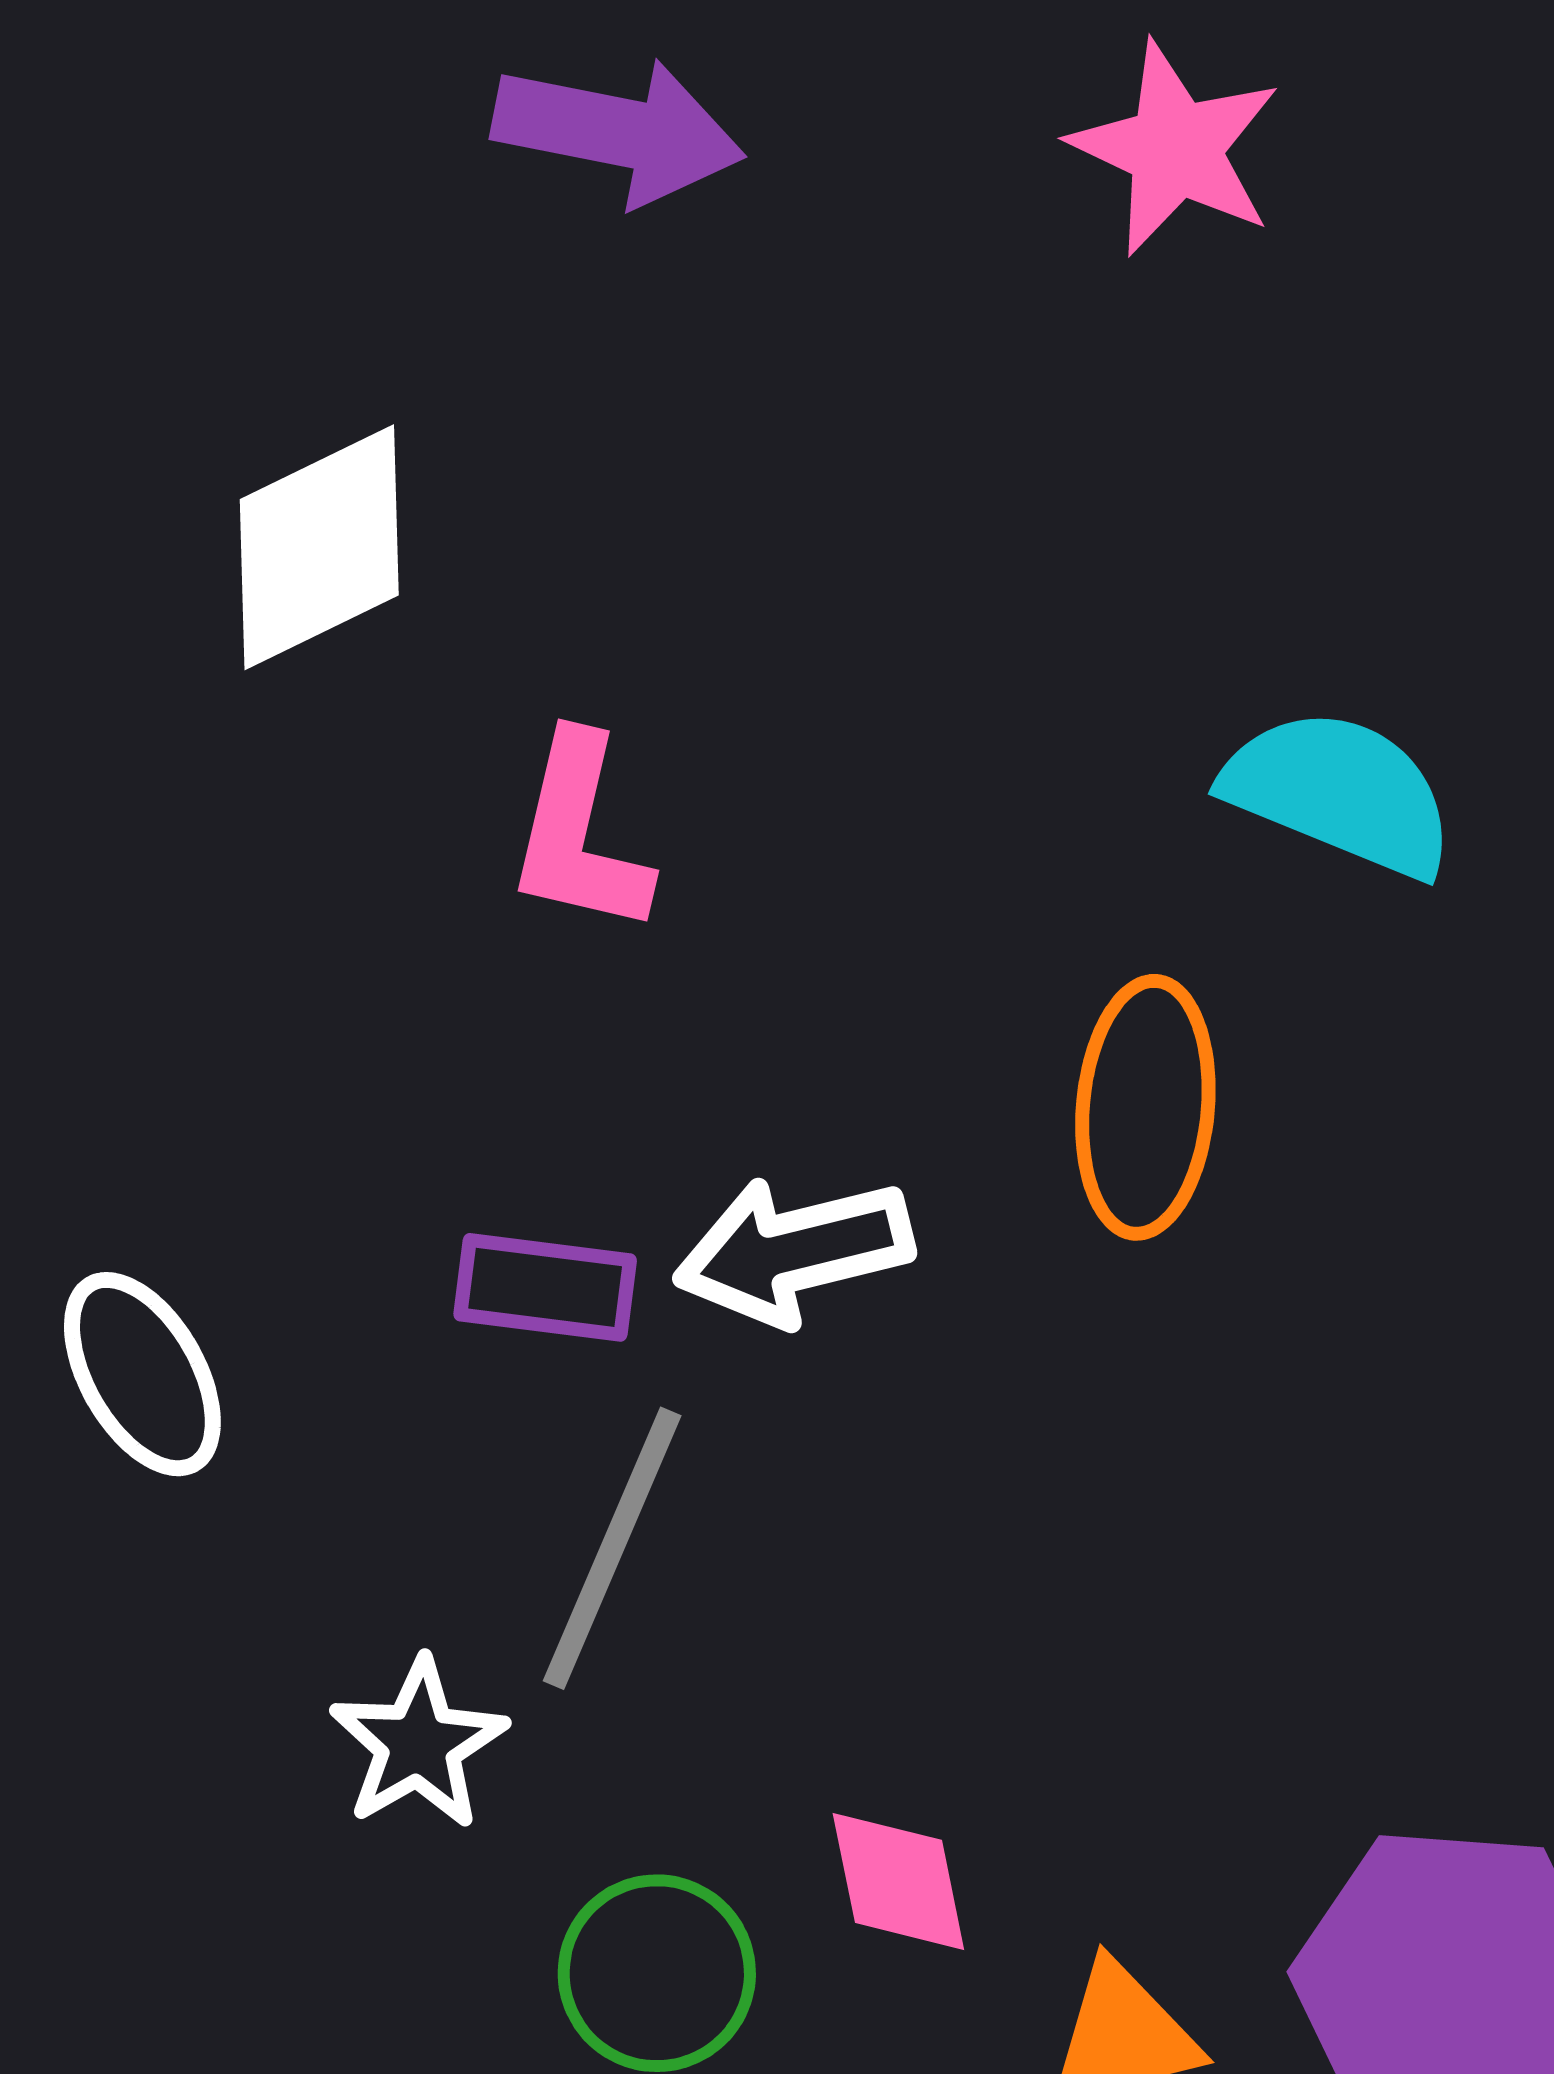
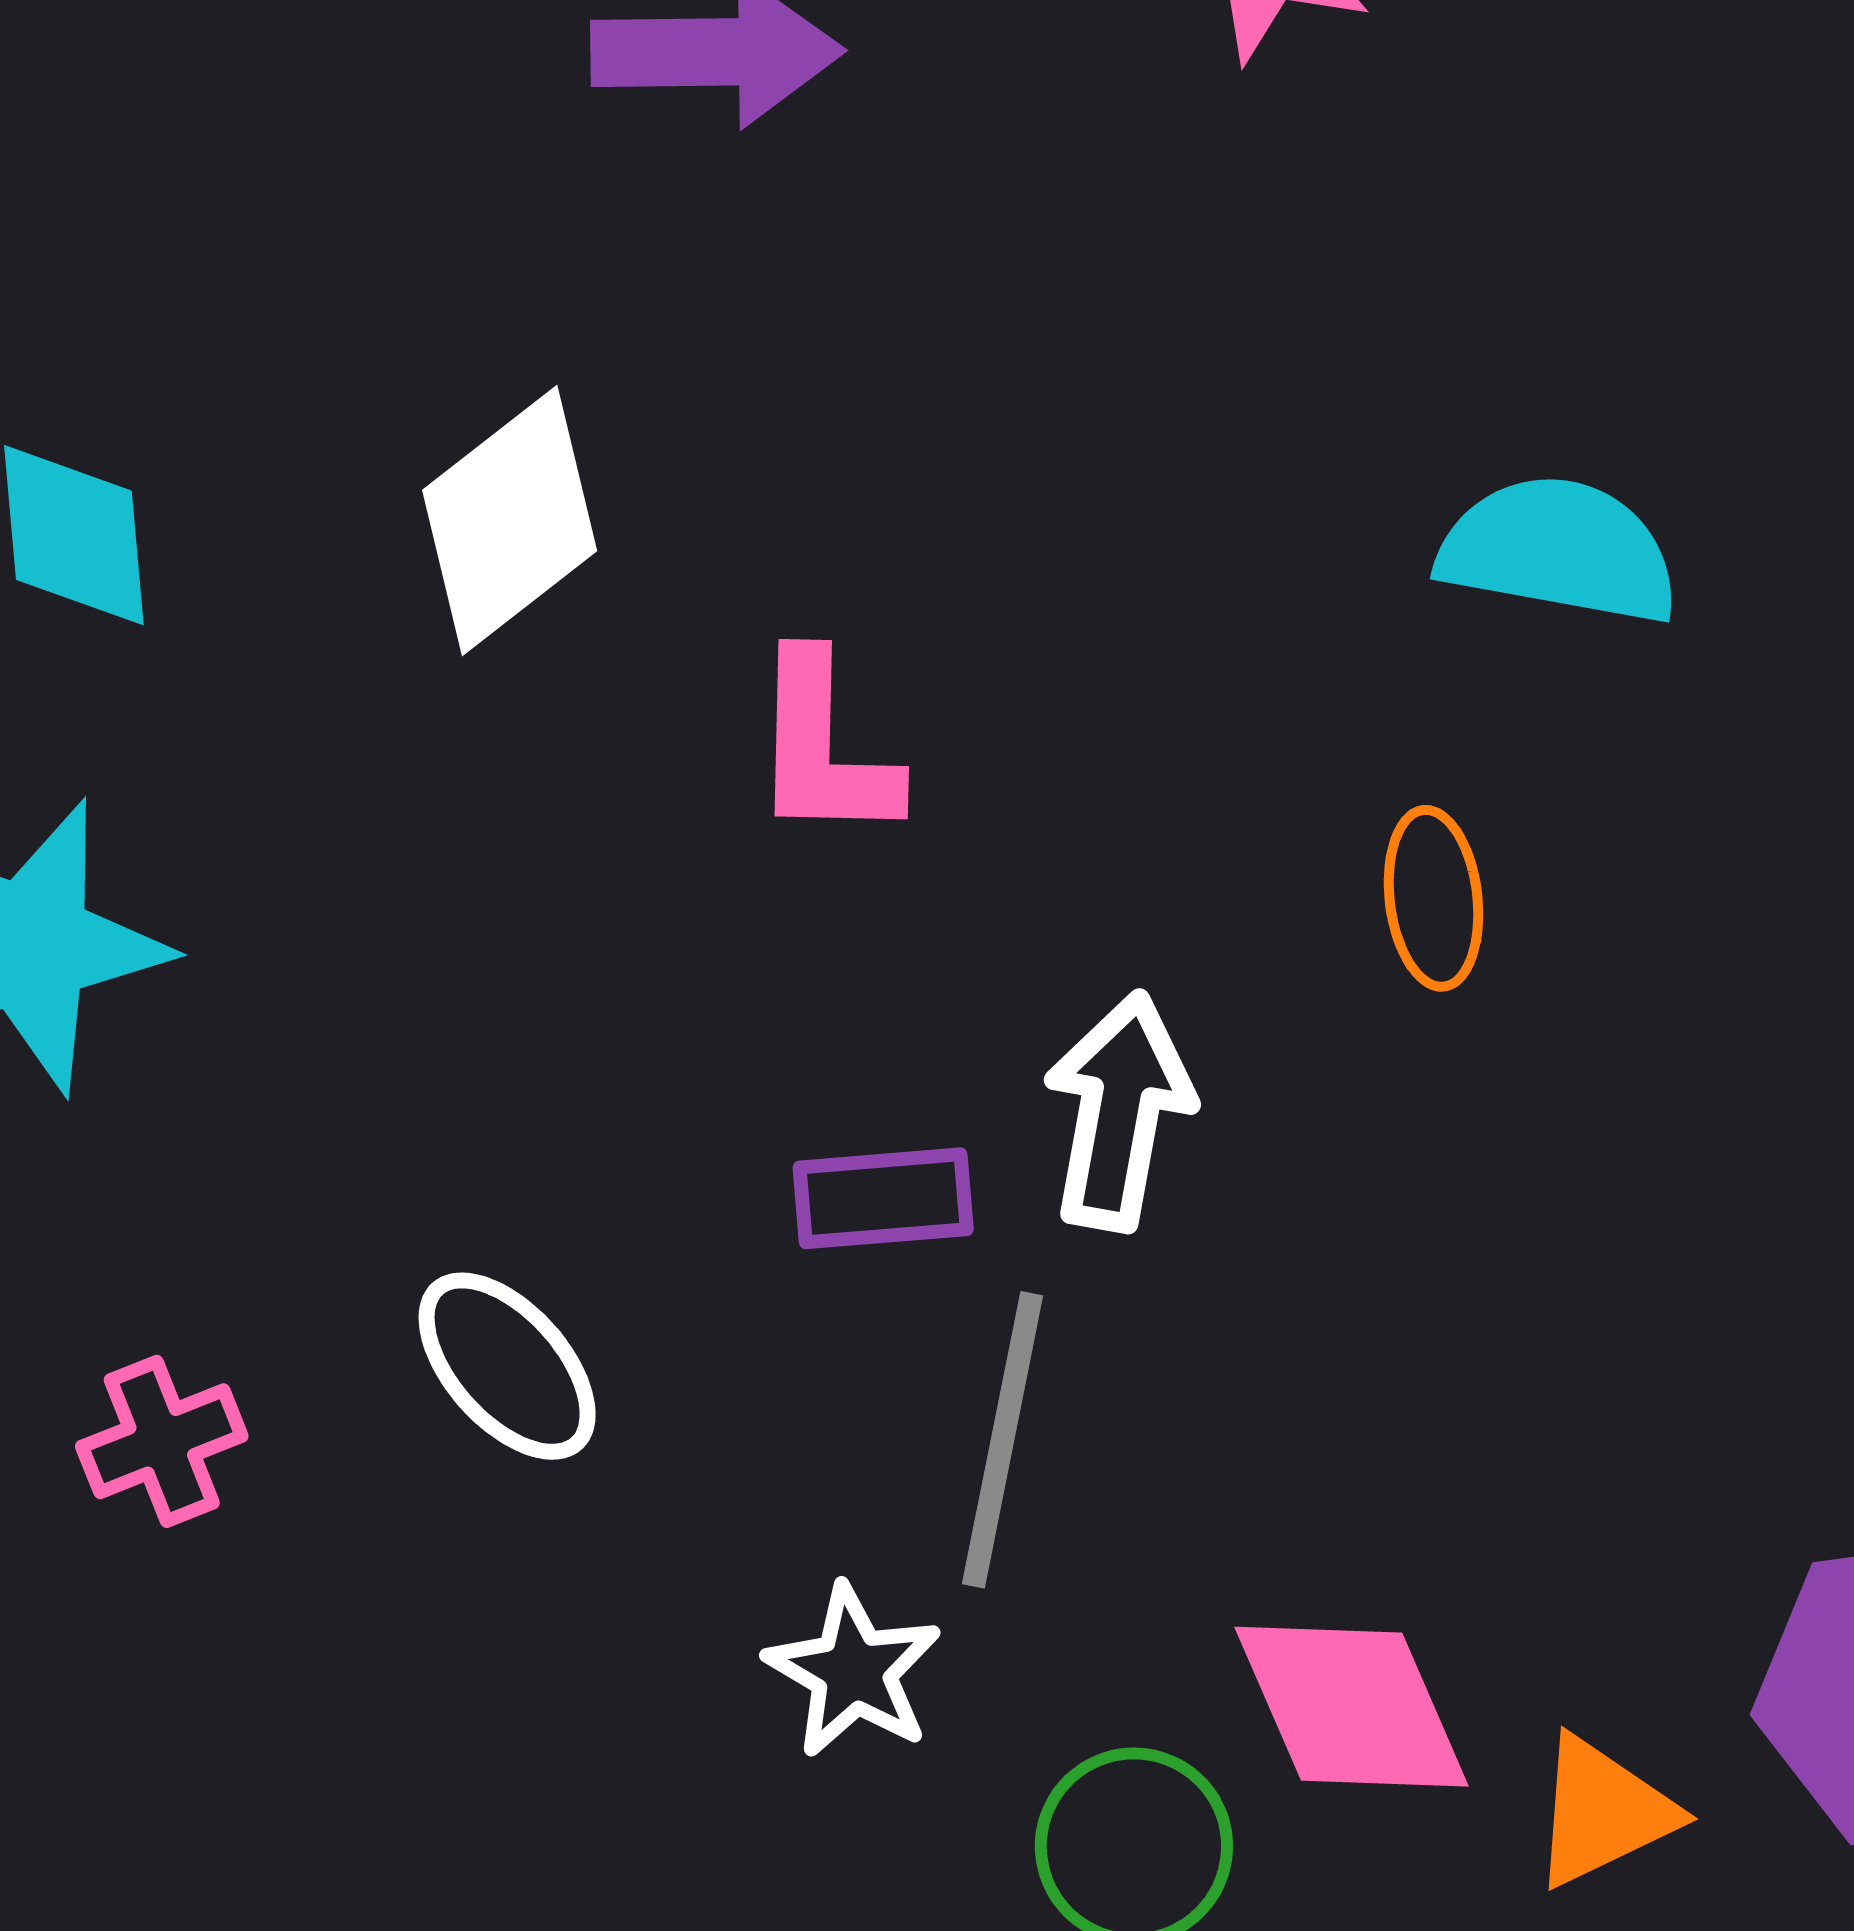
orange ellipse: (1145, 1107) -> (1434, 898), size x0.7
white arrow: (794, 1251) -> (1119, 1111), turned 126
pink diamond: (898, 1881) -> (1352, 1707), size x1.5

